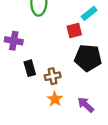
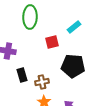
red square: (74, 30) -> (52, 42), moved

